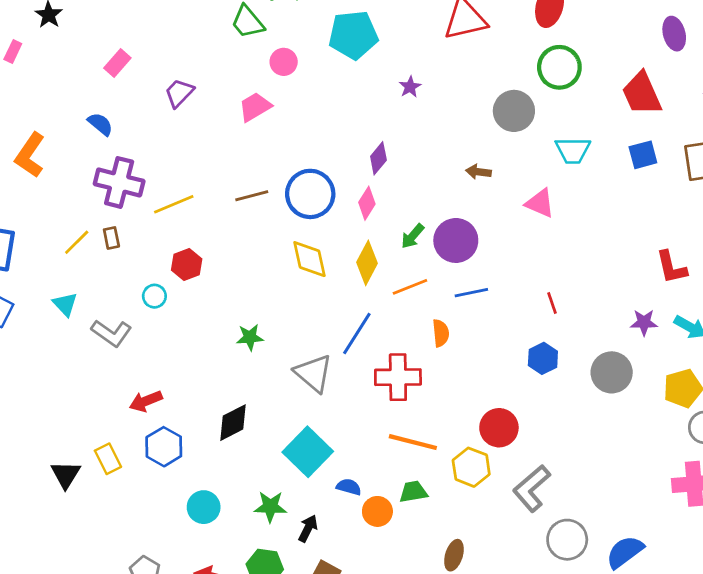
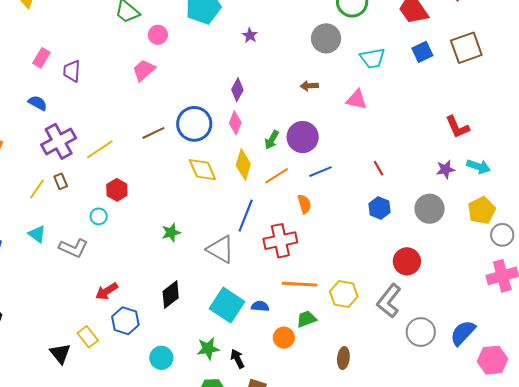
purple trapezoid: (179, 93) -> (72, 71), moved, turned -30
purple cross: (119, 182) -> (59, 141), turned -32
red circle: (499, 428) -> (407, 261), moved
blue semicircle: (349, 487) -> (260, 306), moved
black arrow: (308, 528) -> (237, 359), turned -42

